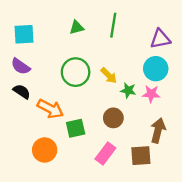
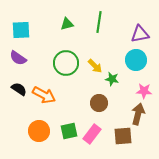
black semicircle: (22, 92) -> (19, 89), moved
pink star: (151, 94) -> (144, 91), moved
green square: (76, 128) -> (69, 131), moved

